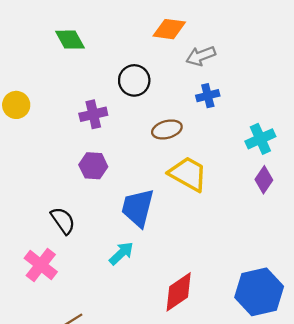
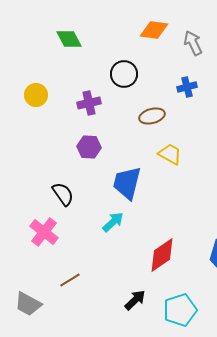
gray arrow: (201, 56) -> (193, 43), moved, turned 85
yellow circle: (16, 105) -> (36, 95), moved
yellow trapezoid: (188, 174) -> (170, 154), size x0.7

